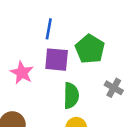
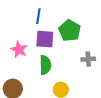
gray cross: (114, 88) -> (88, 59), turned -32
green semicircle: (71, 96) -> (45, 65), moved

